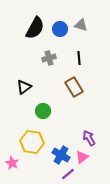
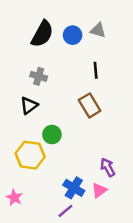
gray cross: (49, 58) -> (39, 76), moved, turned 32
yellow hexagon: (32, 142) -> (30, 155), moved
purple line: (68, 174) -> (65, 211), moved

